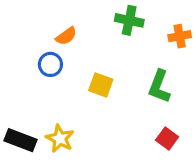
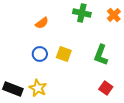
orange cross: (180, 36) -> (114, 15), moved, turned -32
blue circle: (50, 64) -> (40, 54), moved

